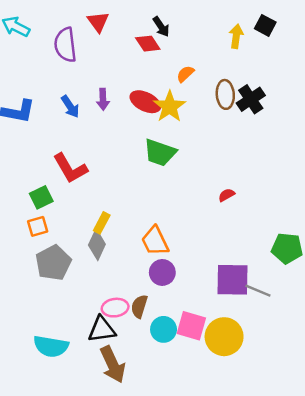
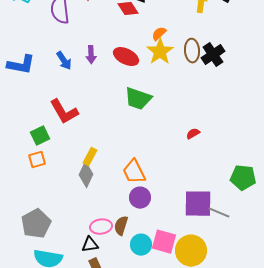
yellow star: (170, 107) -> (160, 52), moved
gray pentagon: (53, 263) -> (36, 224), moved
black triangle: (102, 329) -> (90, 245), size x0.7

